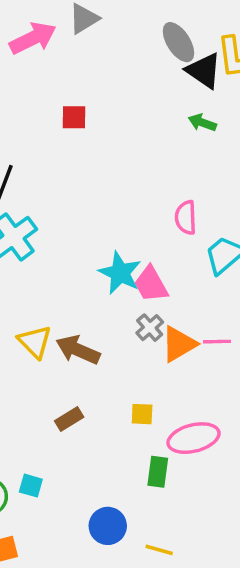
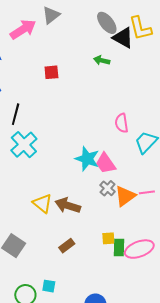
green arrow: (202, 123) -> (102, 60), moved
green rectangle: (158, 472) -> (119, 248), moved

